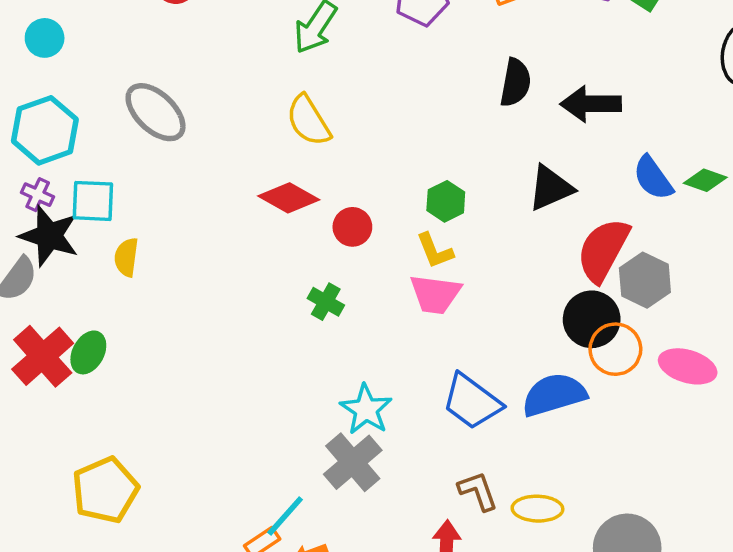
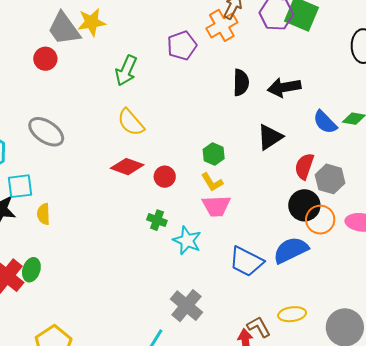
red semicircle: (603, 250) -> (304, 166), size x0.7
cyan star: (366, 409) -> (187, 241), moved
brown L-shape: (478, 491) -> (259, 327), moved

